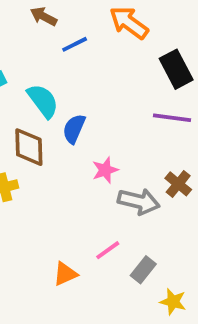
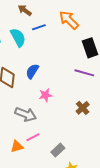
cyan semicircle: (43, 101) -> (18, 37), moved
gray arrow: (139, 201) -> (26, 114), moved
pink line: (108, 250) -> (33, 137), moved

